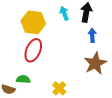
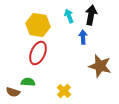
blue arrow: (92, 35) -> (83, 37), moved
brown star: (95, 63) -> (100, 66), turned -30

